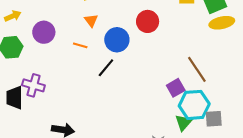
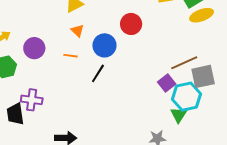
brown line: (197, 69) -> (184, 63), turned -72
gray square: (214, 119) -> (203, 76), moved, size x1.4

